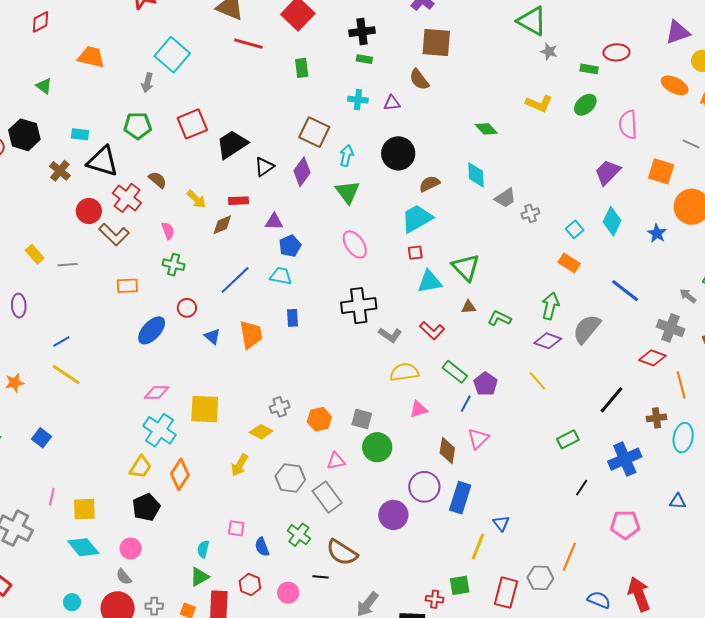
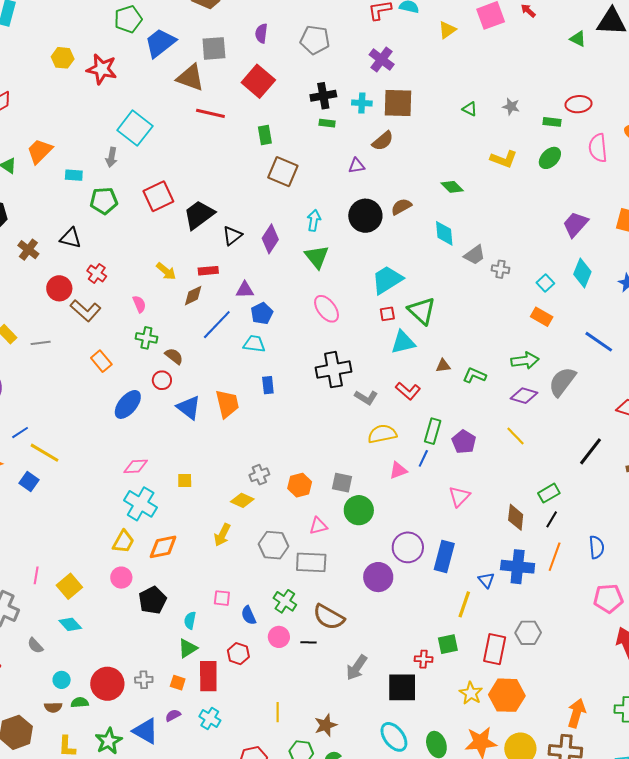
green triangle: (532, 21) -> (470, 109), moved, size x0.5
orange trapezoid: (91, 57) -> (40, 151), moved, turned -56
brown semicircle: (419, 80) -> (383, 141), turned -90
cyan cross: (358, 100) -> (362, 103), moved
pink semicircle: (628, 125) -> (598, 148), moved
brown square: (314, 132) -> (283, 172), moved
cyan rectangle: (80, 134) -> (74, 175), moved
black triangle: (103, 161) -> (71, 238), size x0.7
brown semicircle: (158, 180) -> (174, 356), moved
brown semicircle: (429, 184) -> (401, 207), moved
red cross: (127, 198) -> (97, 273), size x0.7
gray cross: (530, 213) -> (500, 269), turned 30
green triangle: (466, 267) -> (422, 311), moved
blue line: (235, 280) -> (217, 325), moved
orange rectangle: (127, 286) -> (101, 361), turned 55
green arrow: (550, 306) -> (525, 361), turned 72
blue triangle: (212, 336) -> (189, 408), size x1.5
blue line: (61, 342) -> (20, 433), moved
green rectangle: (455, 372) -> (433, 431), turned 70
blue line: (466, 404) -> (423, 458), moved
yellow square: (205, 409) -> (185, 480), size x0.5
blue square: (41, 438) -> (29, 481), moved
brown diamond: (447, 451) -> (516, 517), moved
blue cross: (625, 459) -> (518, 567), moved, turned 32
orange diamond: (180, 474) -> (163, 547), turned 48
black line: (582, 488) -> (552, 519), moved
gray rectangle: (327, 497) -> (311, 562), turned -48
black pentagon: (146, 507) -> (153, 600), moved
yellow square: (84, 509) -> (69, 586), turned -35
pink pentagon: (625, 525) -> (608, 598), moved
cyan diamond: (83, 547) -> (70, 624), size x0.7
pink circle: (131, 548) -> (121, 578), moved
orange line: (569, 557) -> (555, 557), moved
gray semicircle: (124, 577) -> (35, 646), moved
pink circle: (288, 593) -> (279, 637), moved
blue semicircle: (599, 600) -> (597, 547), moved, turned 65

